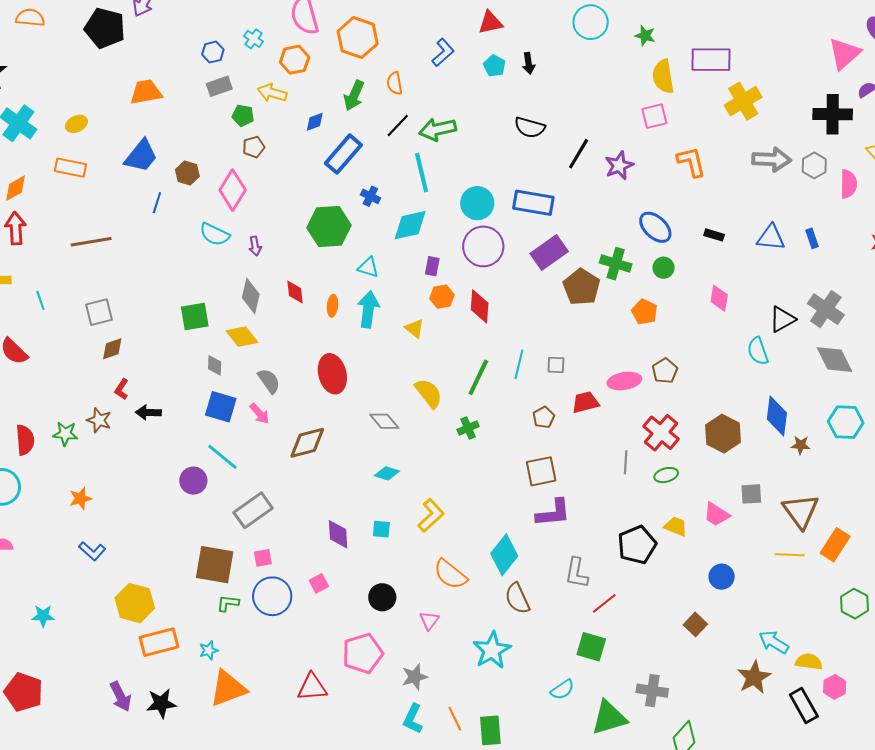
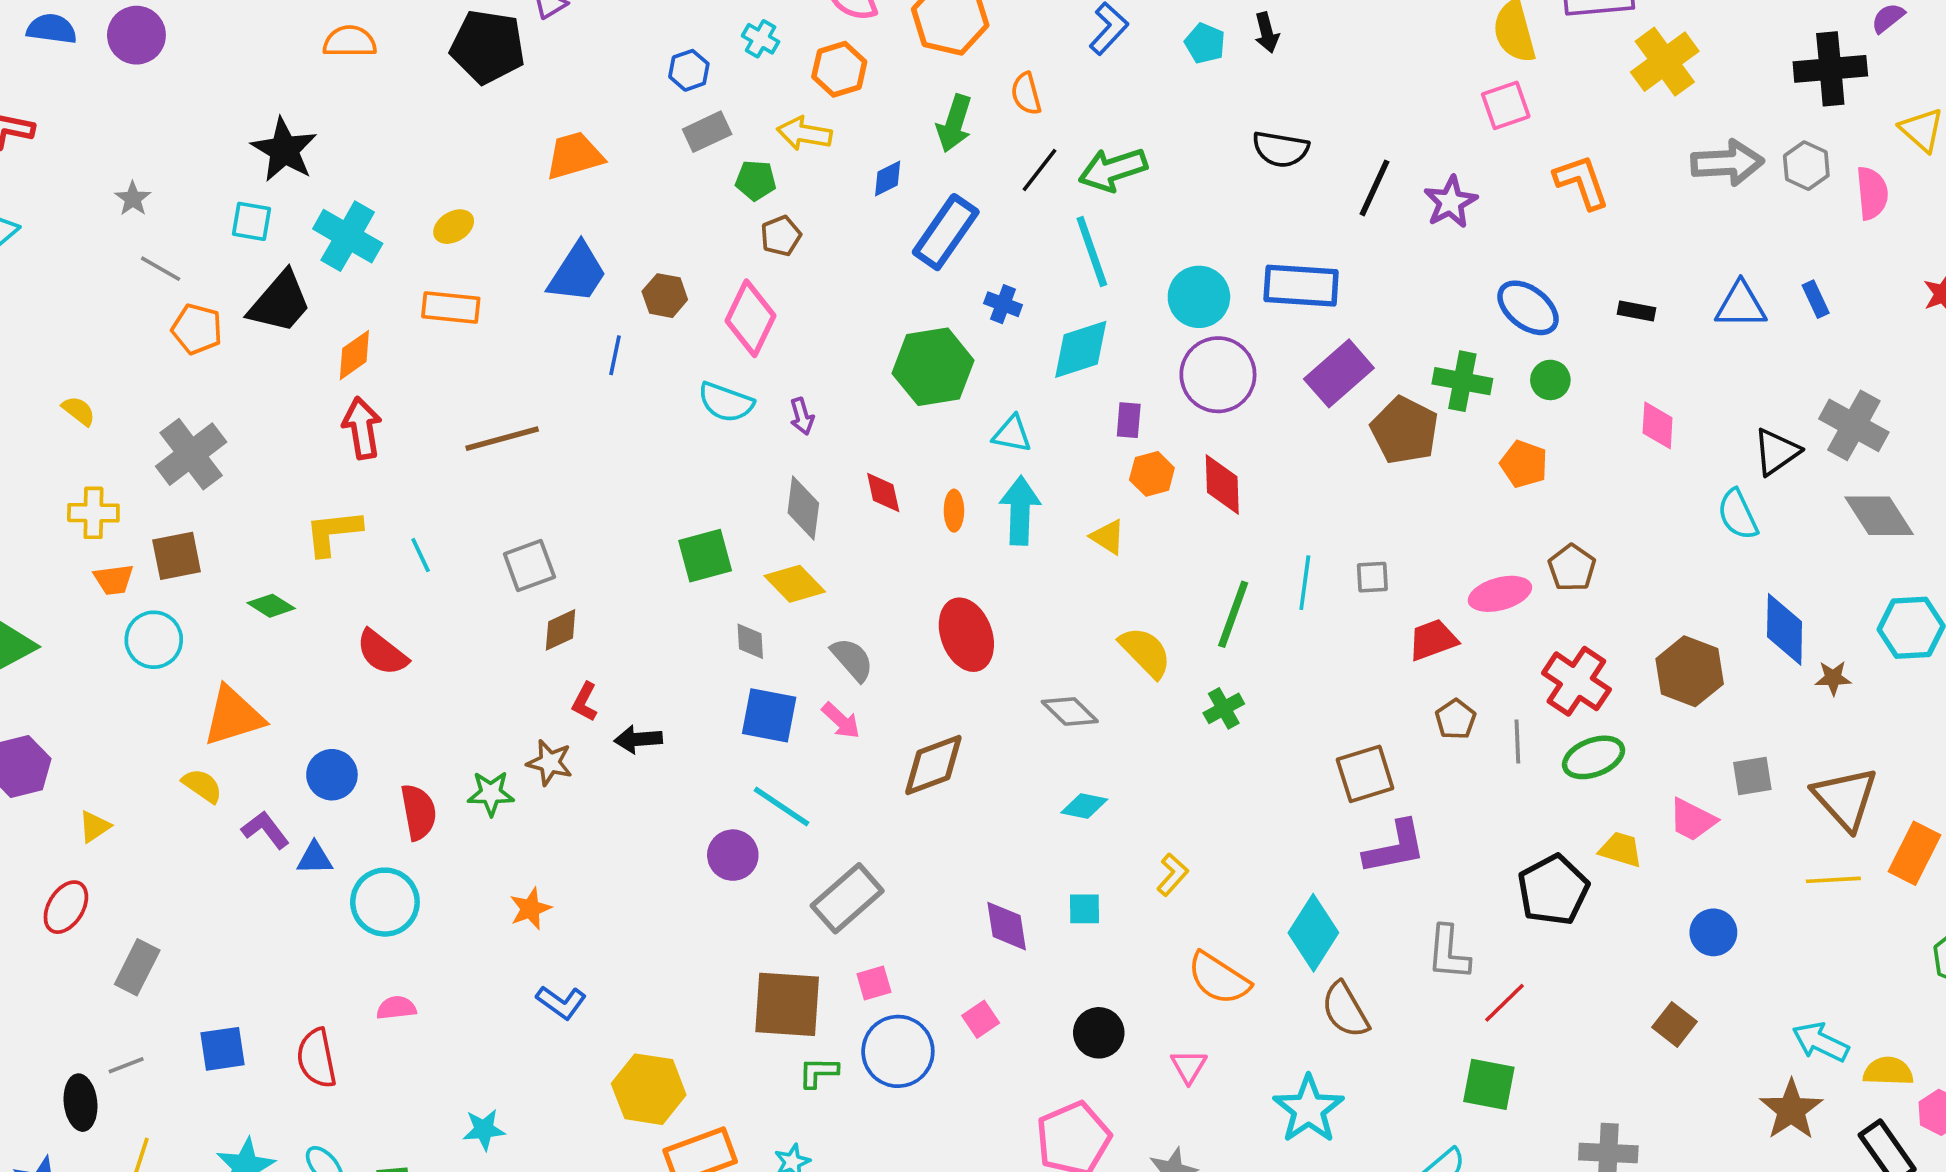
brown pentagon: (544, 417) -> (1456, 719), moved
green ellipse: (666, 475) -> (1594, 757), size x1.4
yellow L-shape: (431, 515) -> (1172, 875), size x0.7

